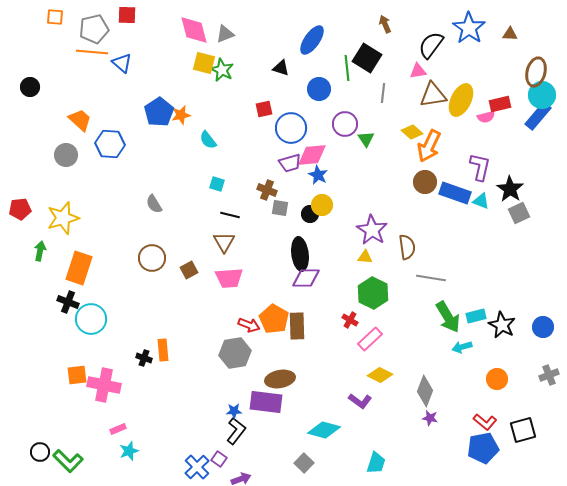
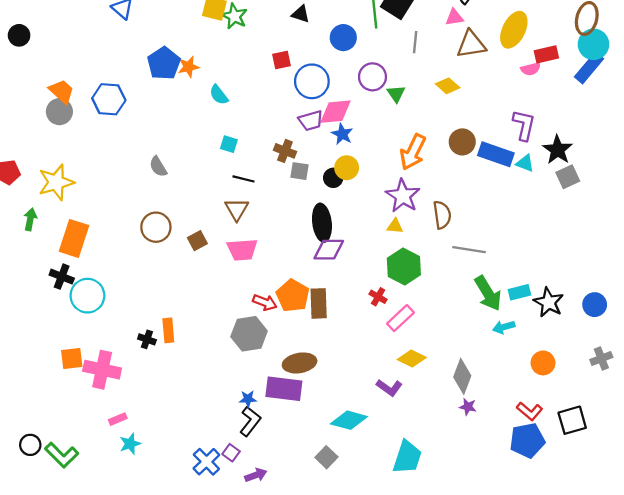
yellow ellipse: (461, 100) -> (514, 30), moved
orange trapezoid: (80, 120) -> (62, 91), moved
orange arrow: (429, 146) -> (413, 152), moved
cyan trapezoid: (376, 463) -> (407, 457), size x1.4

